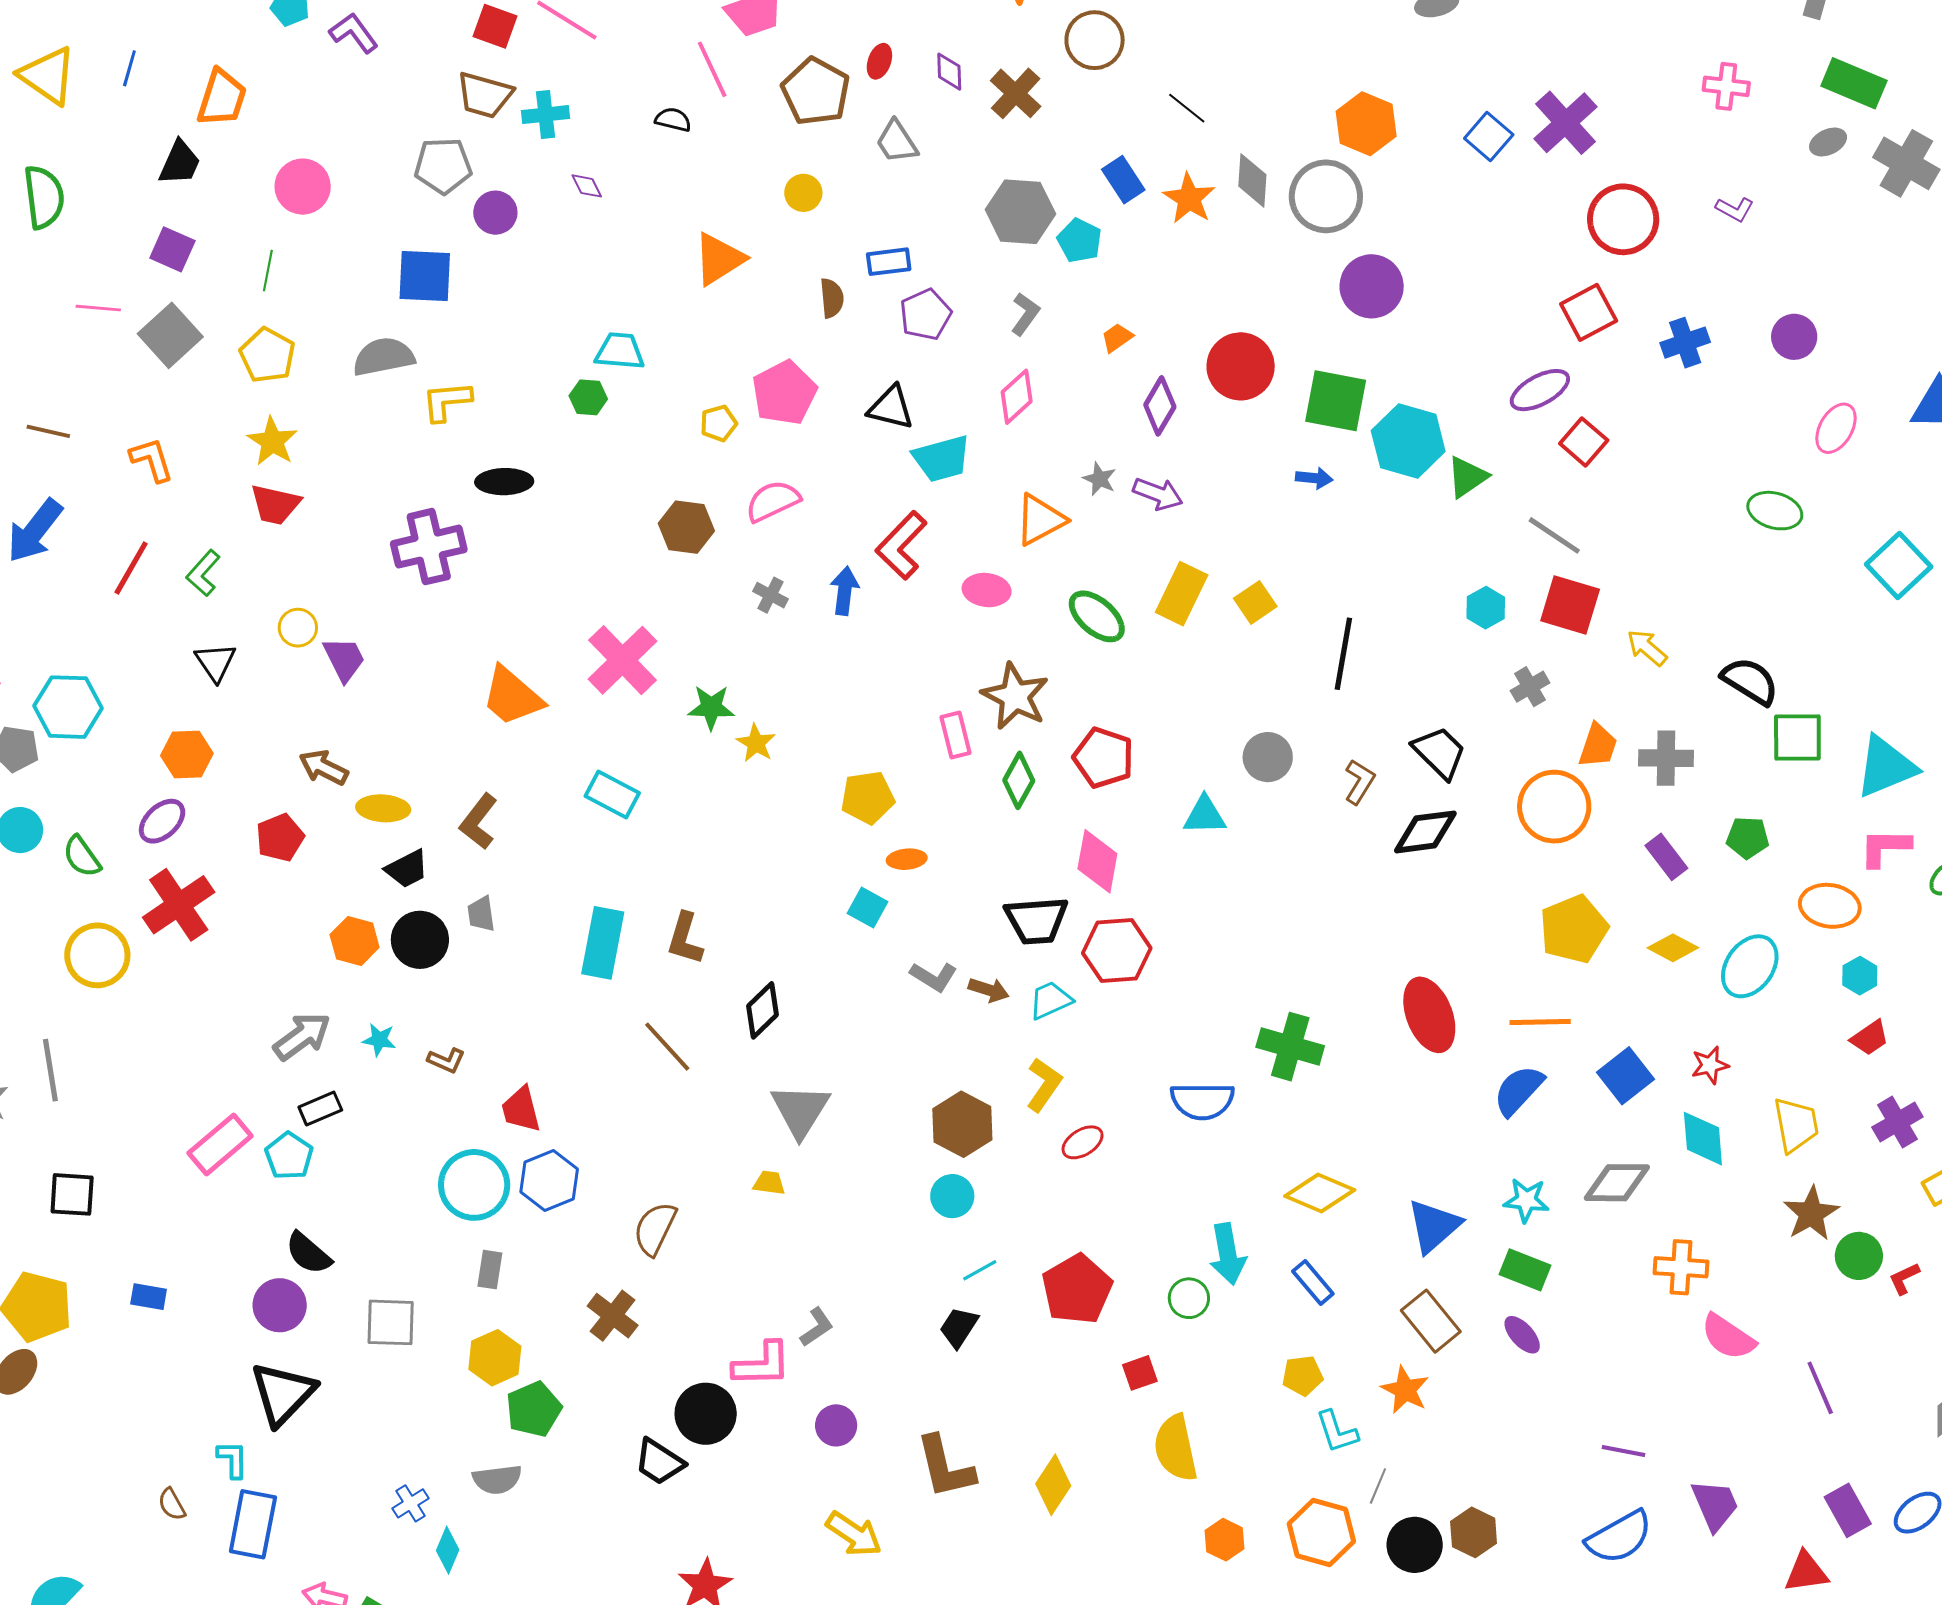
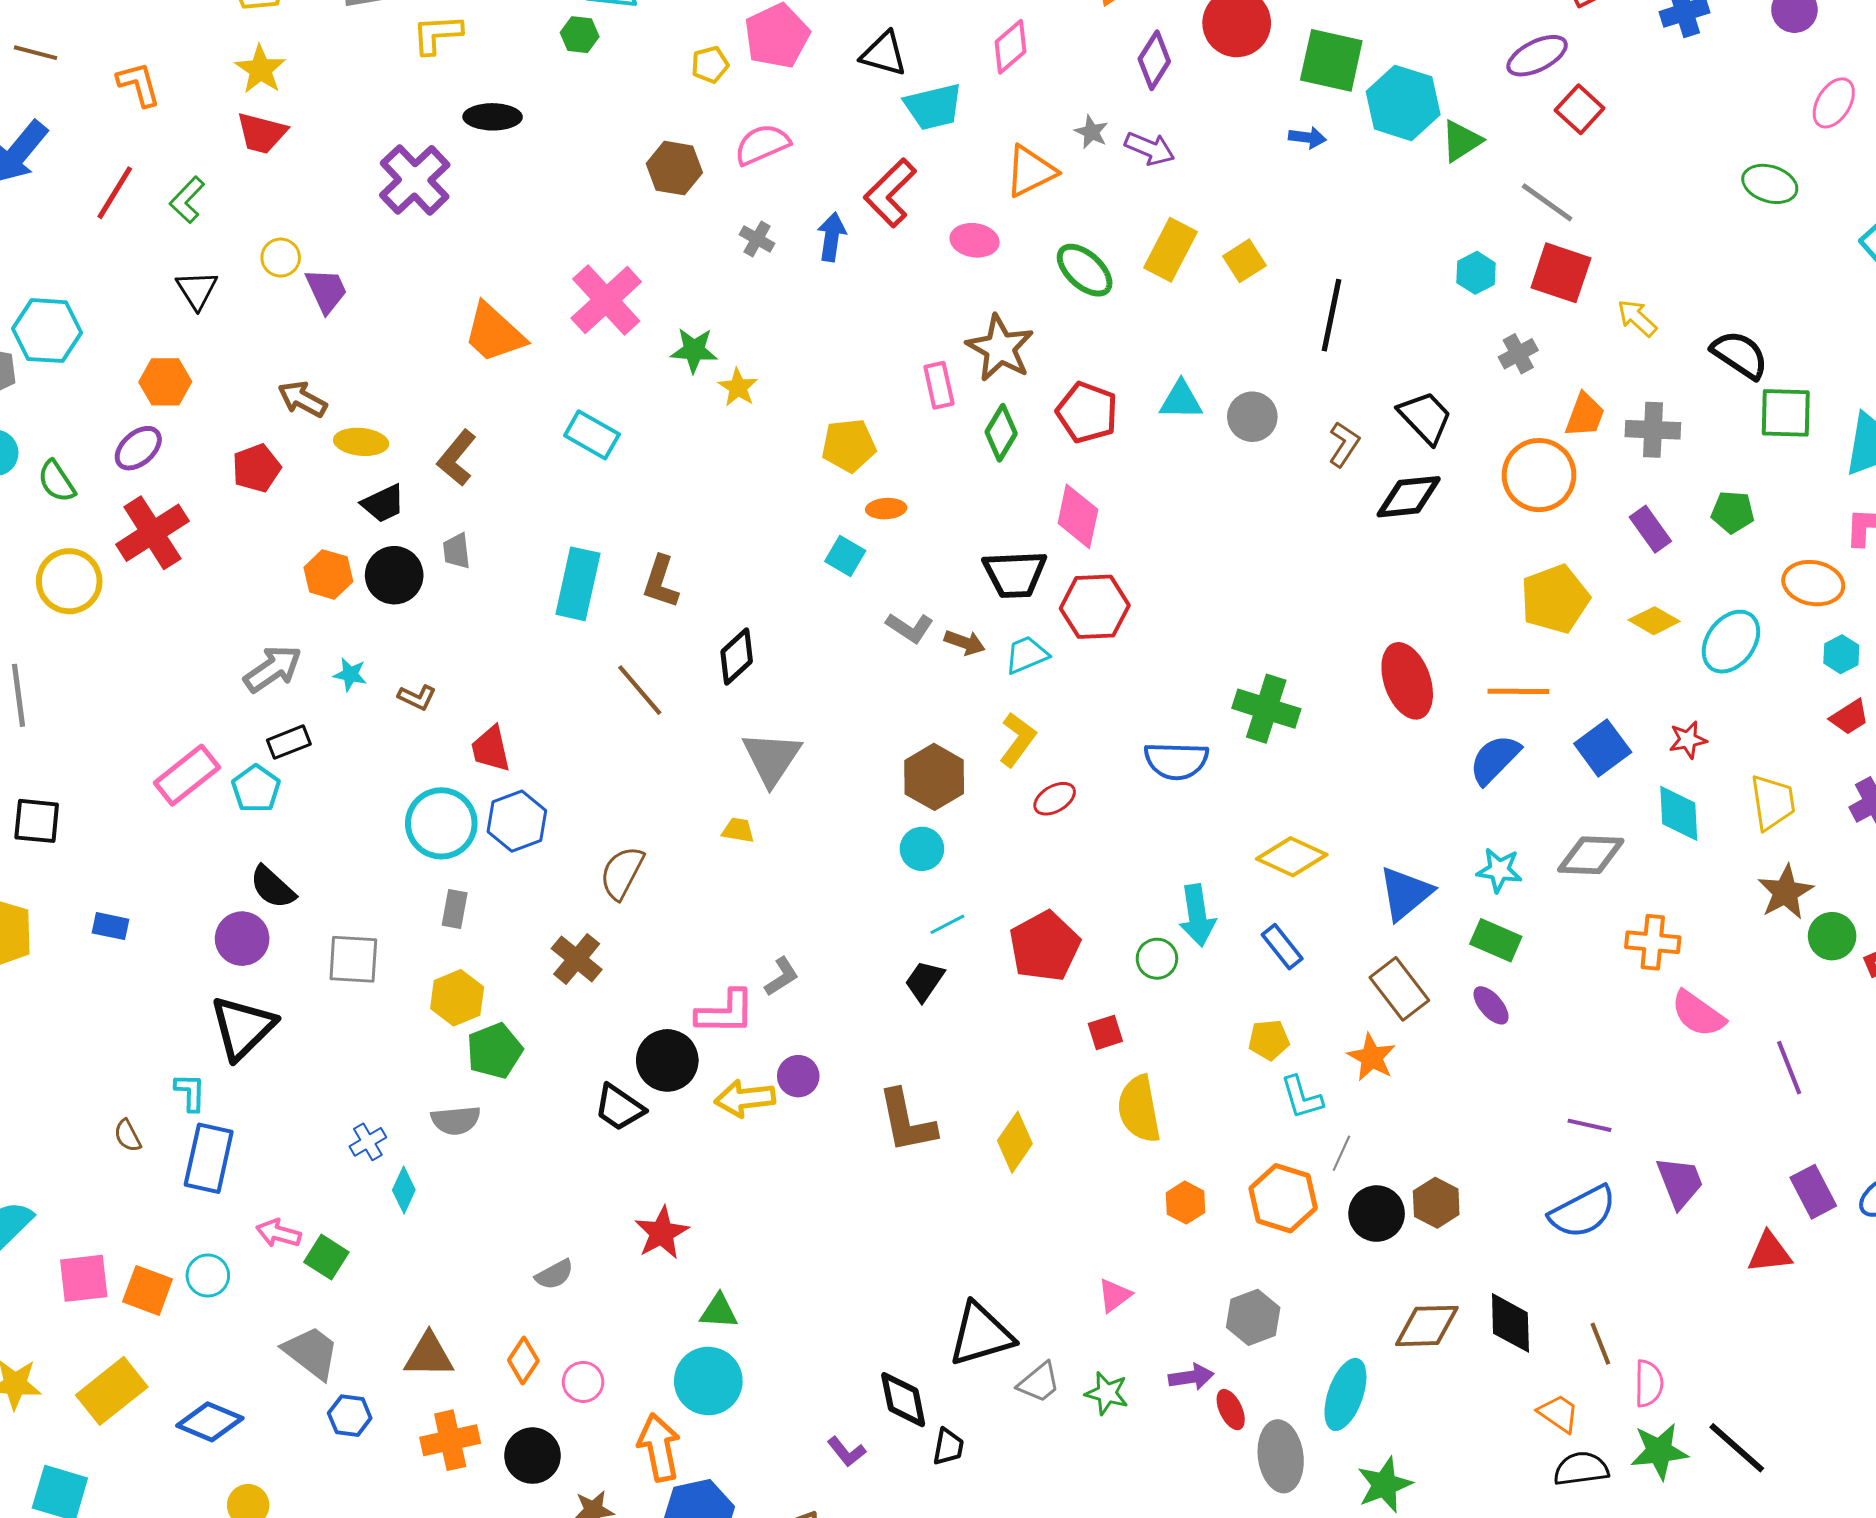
purple cross: (429, 547) -> (415, 180), turned -32
cyan triangle: (1205, 815) -> (1181, 400), moved
yellow arrow: (854, 1534) -> (745, 1098), moved, turned 138

